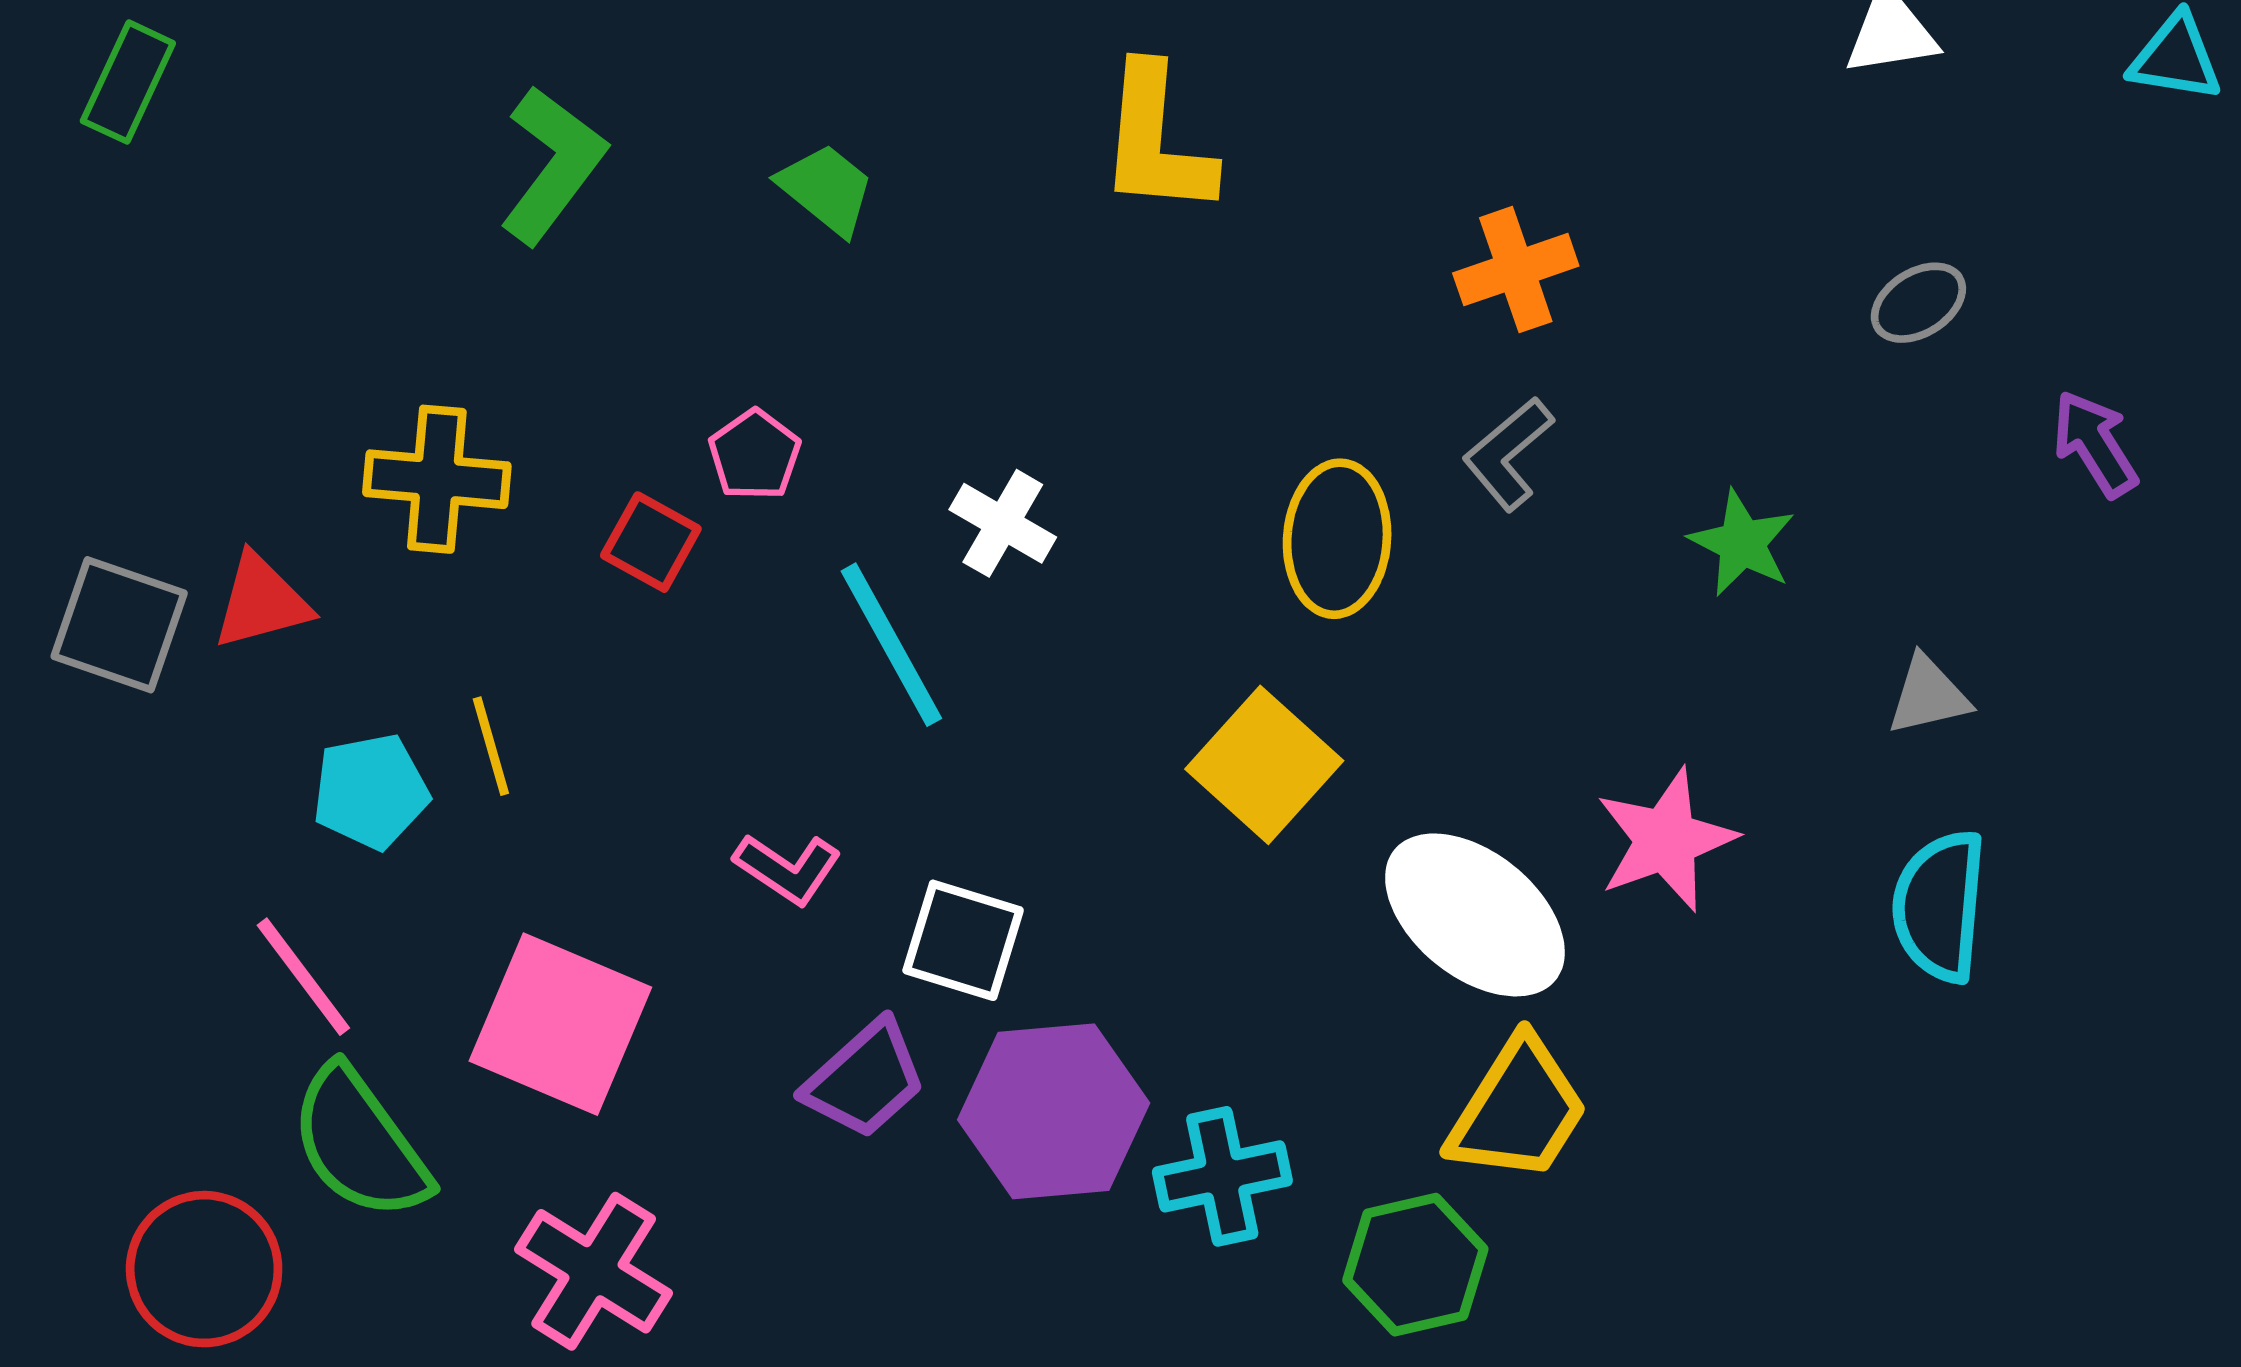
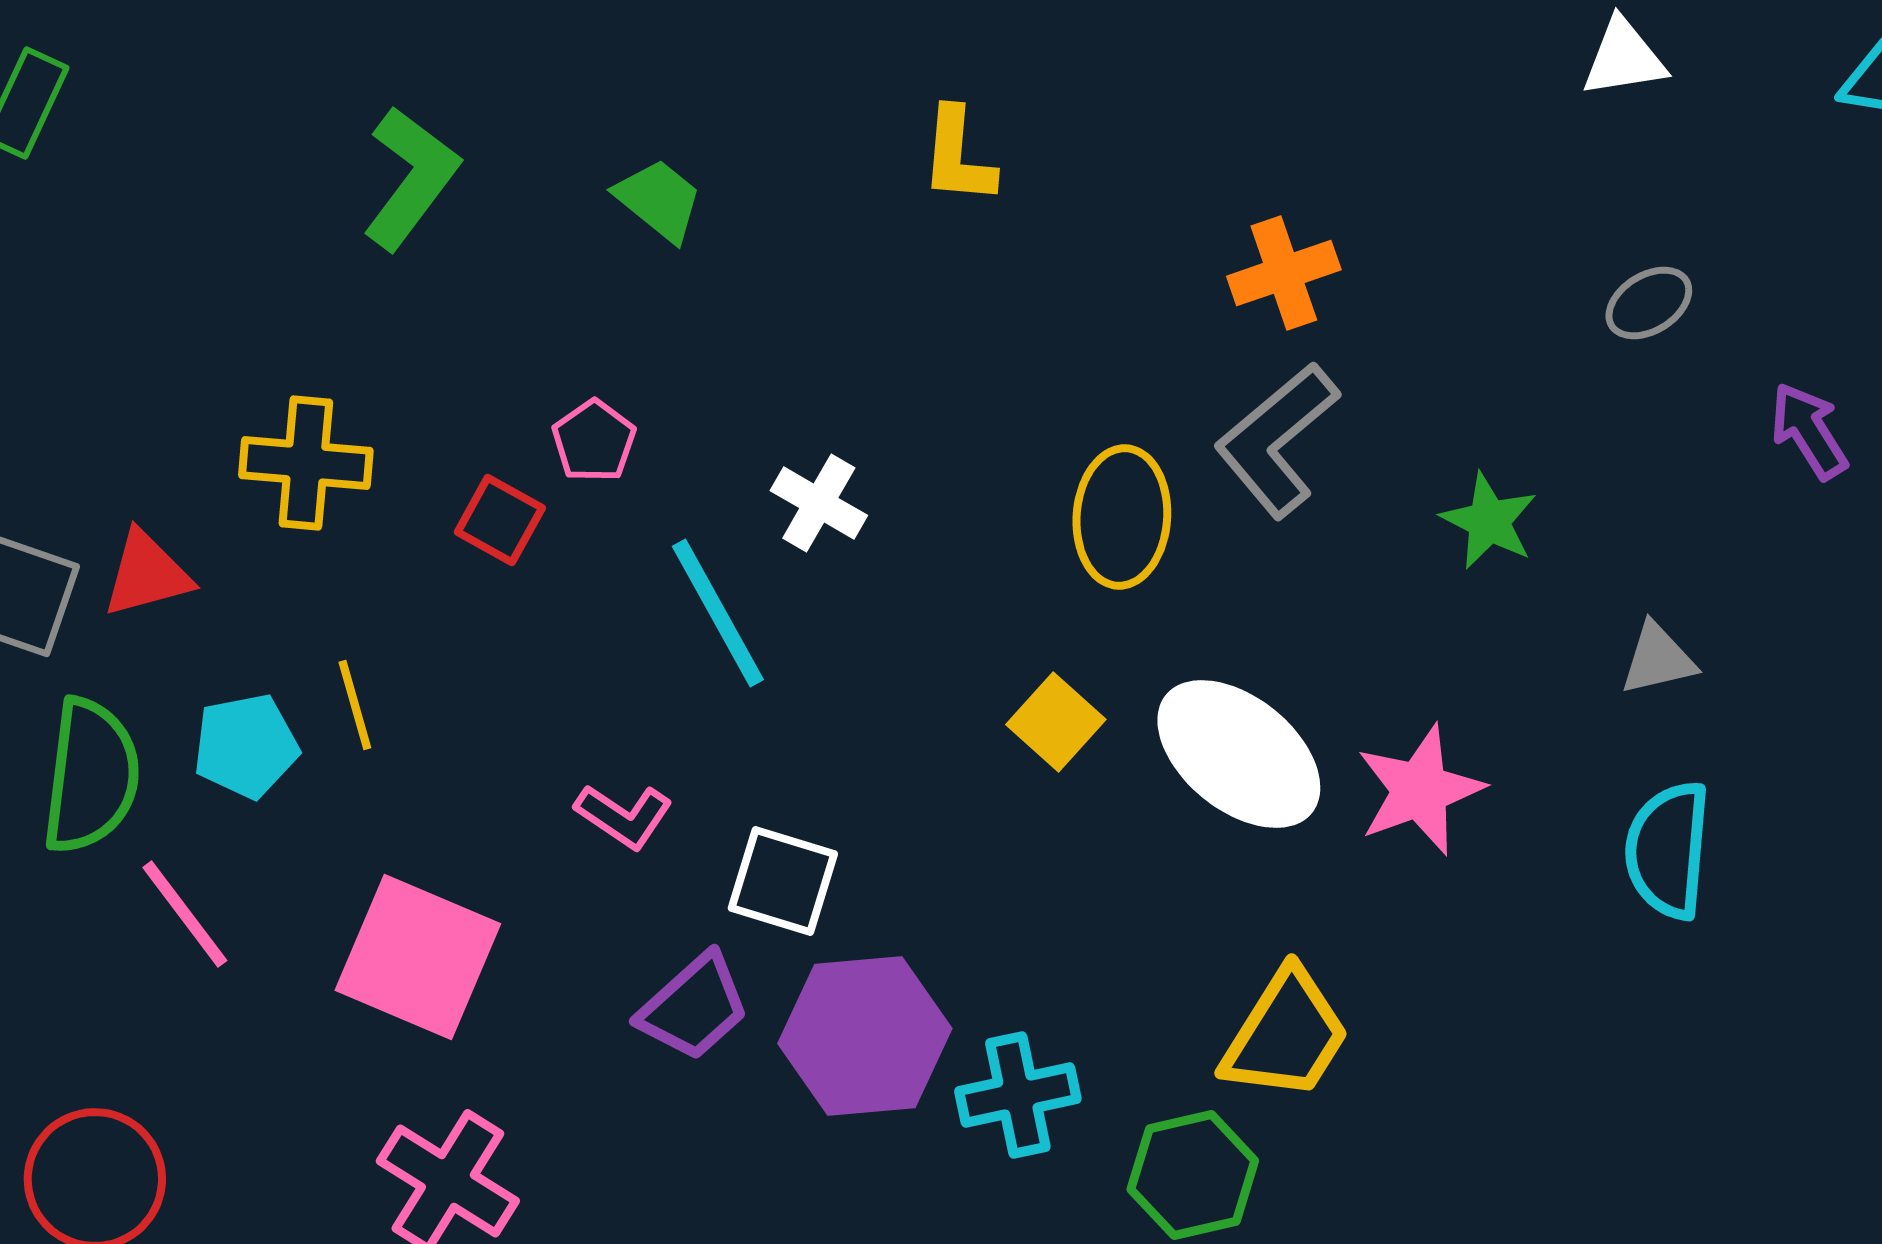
yellow L-shape: (1156, 140) -> (958, 156), size x0.7
gray L-shape: (1508, 454) -> (1277, 440), size x1.5
yellow square: (1264, 765) -> (1056, 722), size x0.7
white ellipse: (1475, 915) -> (1239, 754), moved
green semicircle: (360, 1143) -> (91, 776), moved, turned -137

